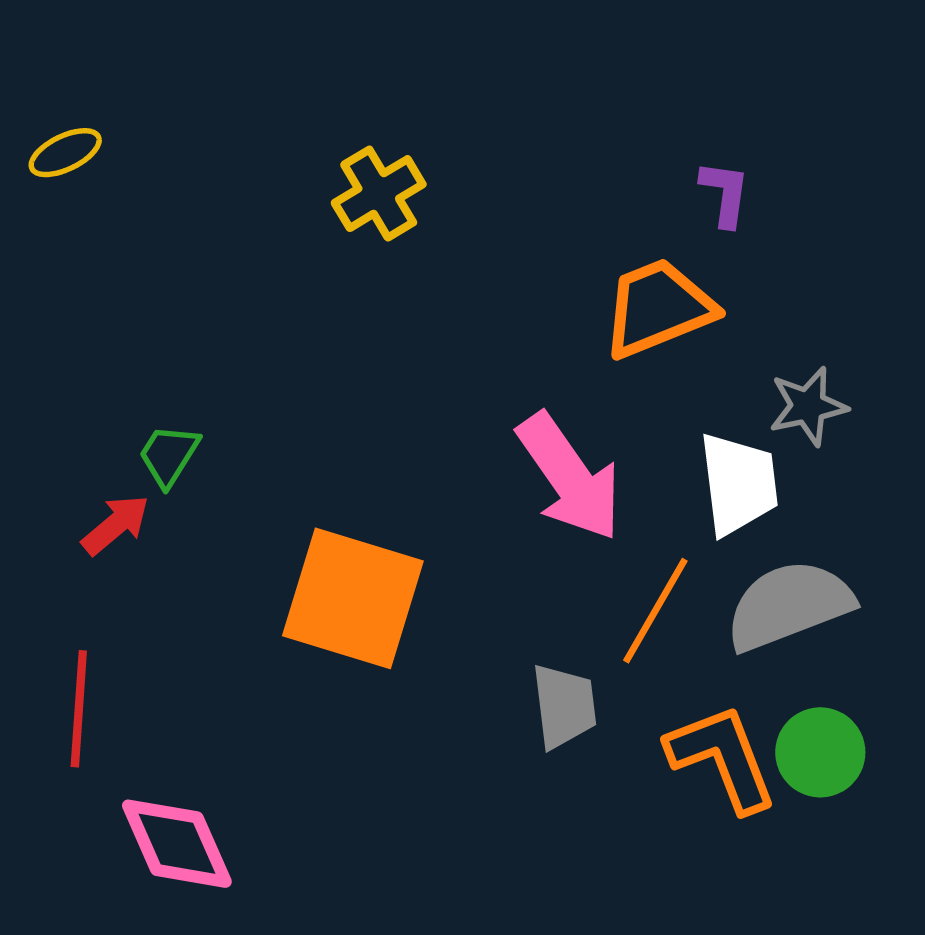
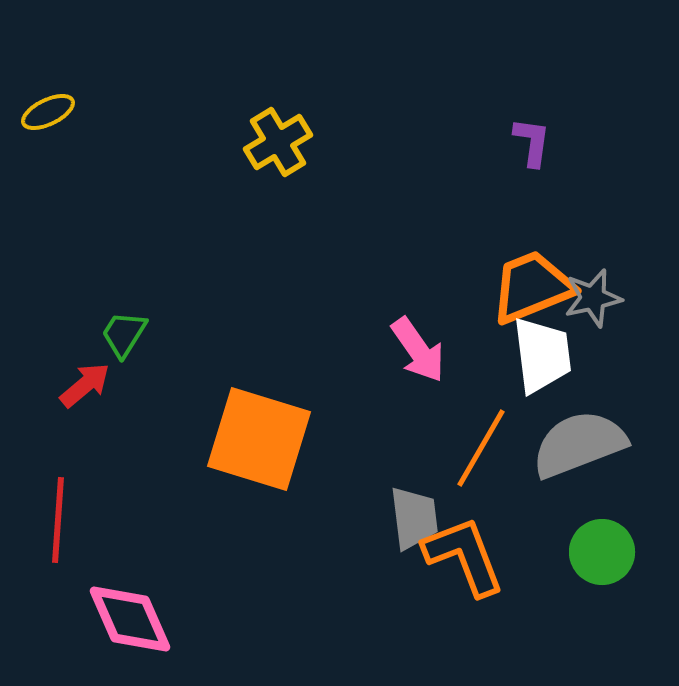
orange trapezoid: (658, 308) -> (532, 287), moved
pink arrow: (569, 477) -> (418, 350), size x0.7
orange L-shape: (722, 758) -> (464, 556), moved

